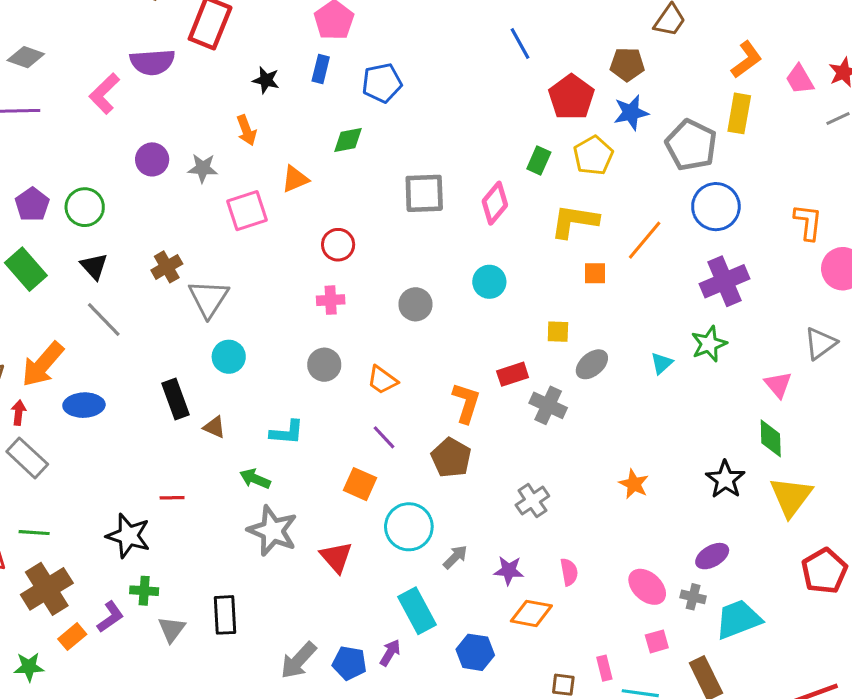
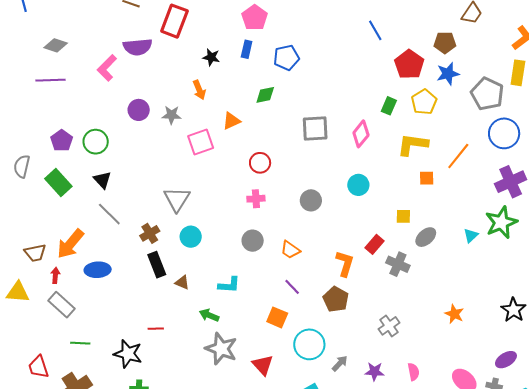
brown cross: (167, 267) -> (150, 233), moved
green star: (709, 344) -> (501, 222), size x1.4
red rectangle: (513, 374) -> (375, 244), turned -30
green line: (34, 533) -> (80, 343), moved

